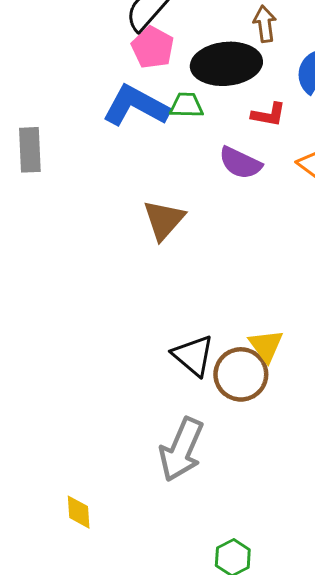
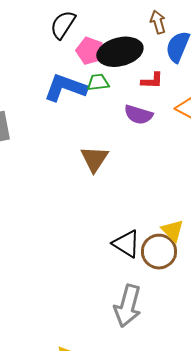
brown arrow: (265, 24) -> (158, 22), moved
pink pentagon: (153, 47) -> (90, 51), moved

